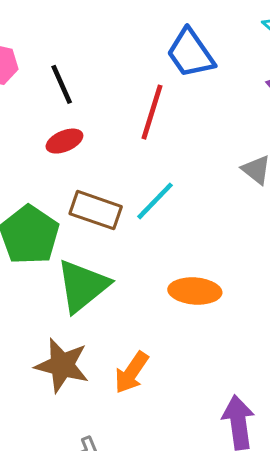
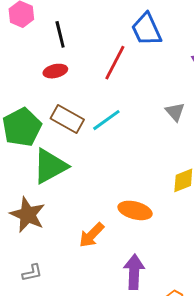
orange ellipse: (195, 291) -> (135, 210), moved
orange arrow: (131, 373) -> (91, 235), moved

